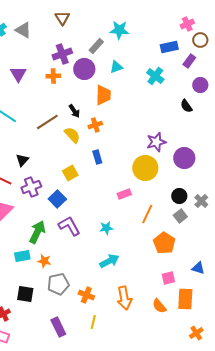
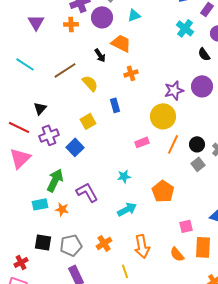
cyan cross: (155, 76) -> (185, 28), moved
orange trapezoid: (103, 95) -> (121, 43), turned -65
black arrow: (74, 111) -> (100, 55), moved
orange cross: (95, 125) -> (131, 73), moved
purple circle: (184, 158) -> (202, 86), moved
orange line: (147, 214) -> (173, 144), moved
purple L-shape: (69, 226) -> (87, 192), moved
orange pentagon: (164, 243) -> (163, 191), moved
gray pentagon: (58, 284) -> (71, 245), moved
orange cross: (86, 295) -> (104, 243), turned 35
yellow line: (93, 322) -> (125, 271), moved, turned -32

